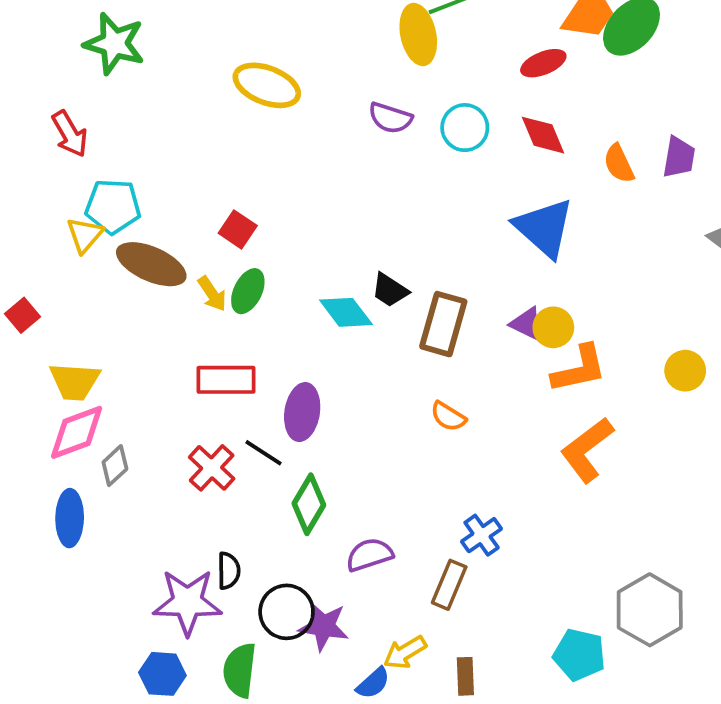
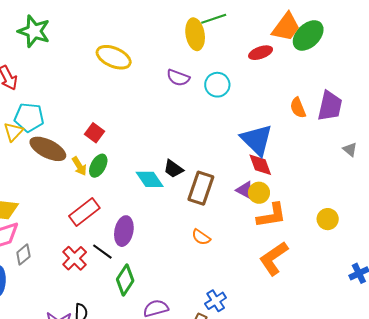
red diamond: (543, 135) -> (260, 165), moved
purple trapezoid: (679, 157) -> (330, 106), size x1.4
red rectangle: (226, 380) -> (84, 212), turned -40

